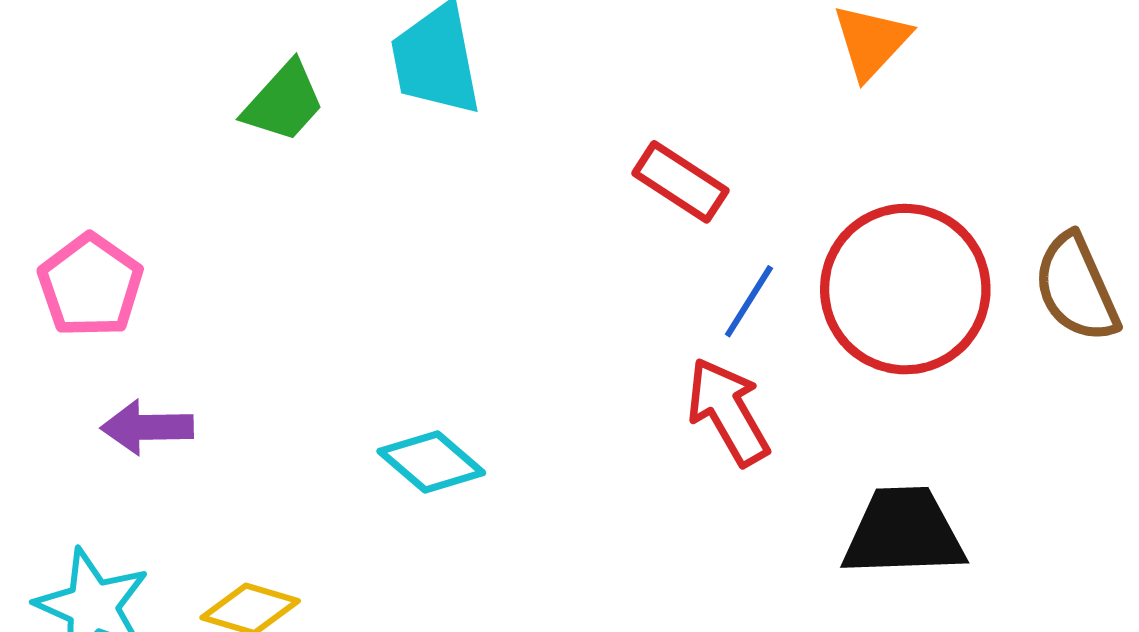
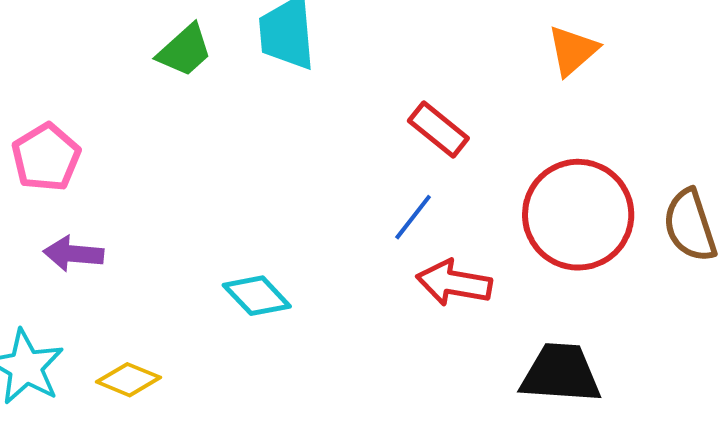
blue line: (749, 301) -> (413, 217), moved
red arrow: (728, 412) -> (454, 283), turned -56

